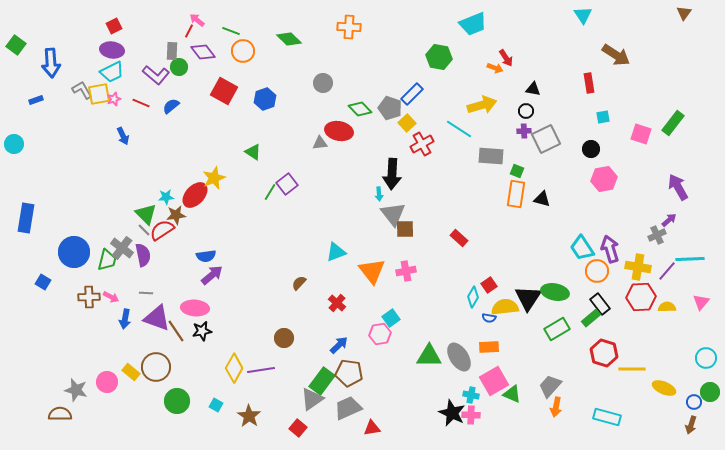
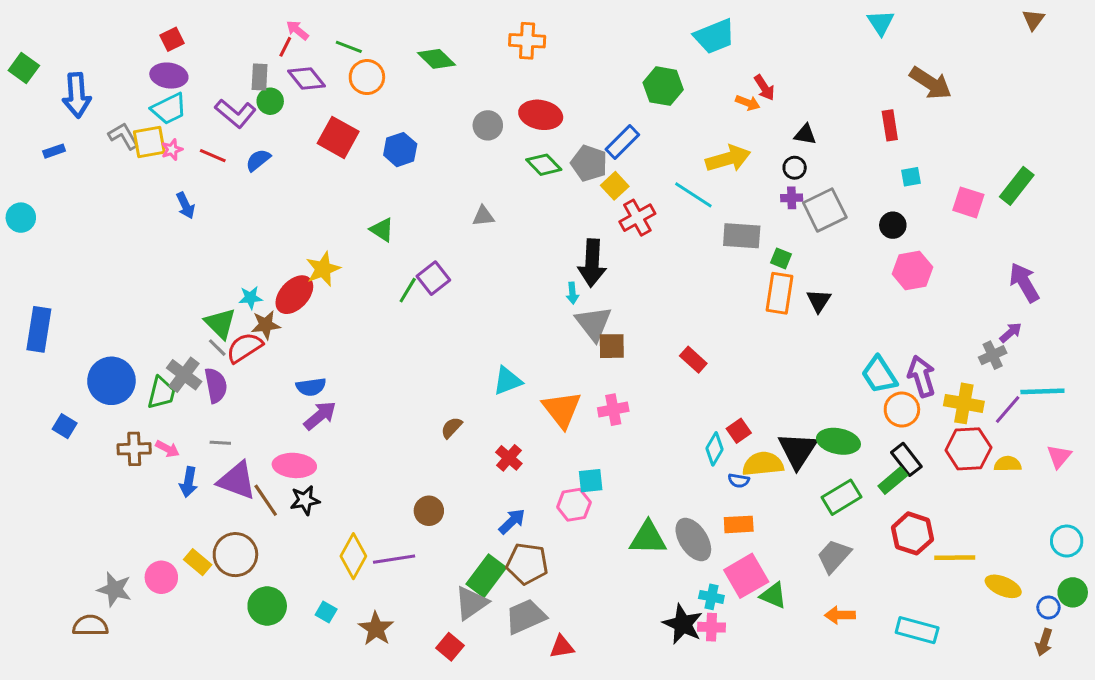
red ellipse: (339, 131) -> (541, 115), moved
black triangle: (542, 199) -> (819, 301), turned 48
cyan square: (391, 318) -> (591, 481), turned 30
gray trapezoid: (550, 386) -> (834, 556), moved
orange arrow: (556, 407) -> (840, 615), turned 78

